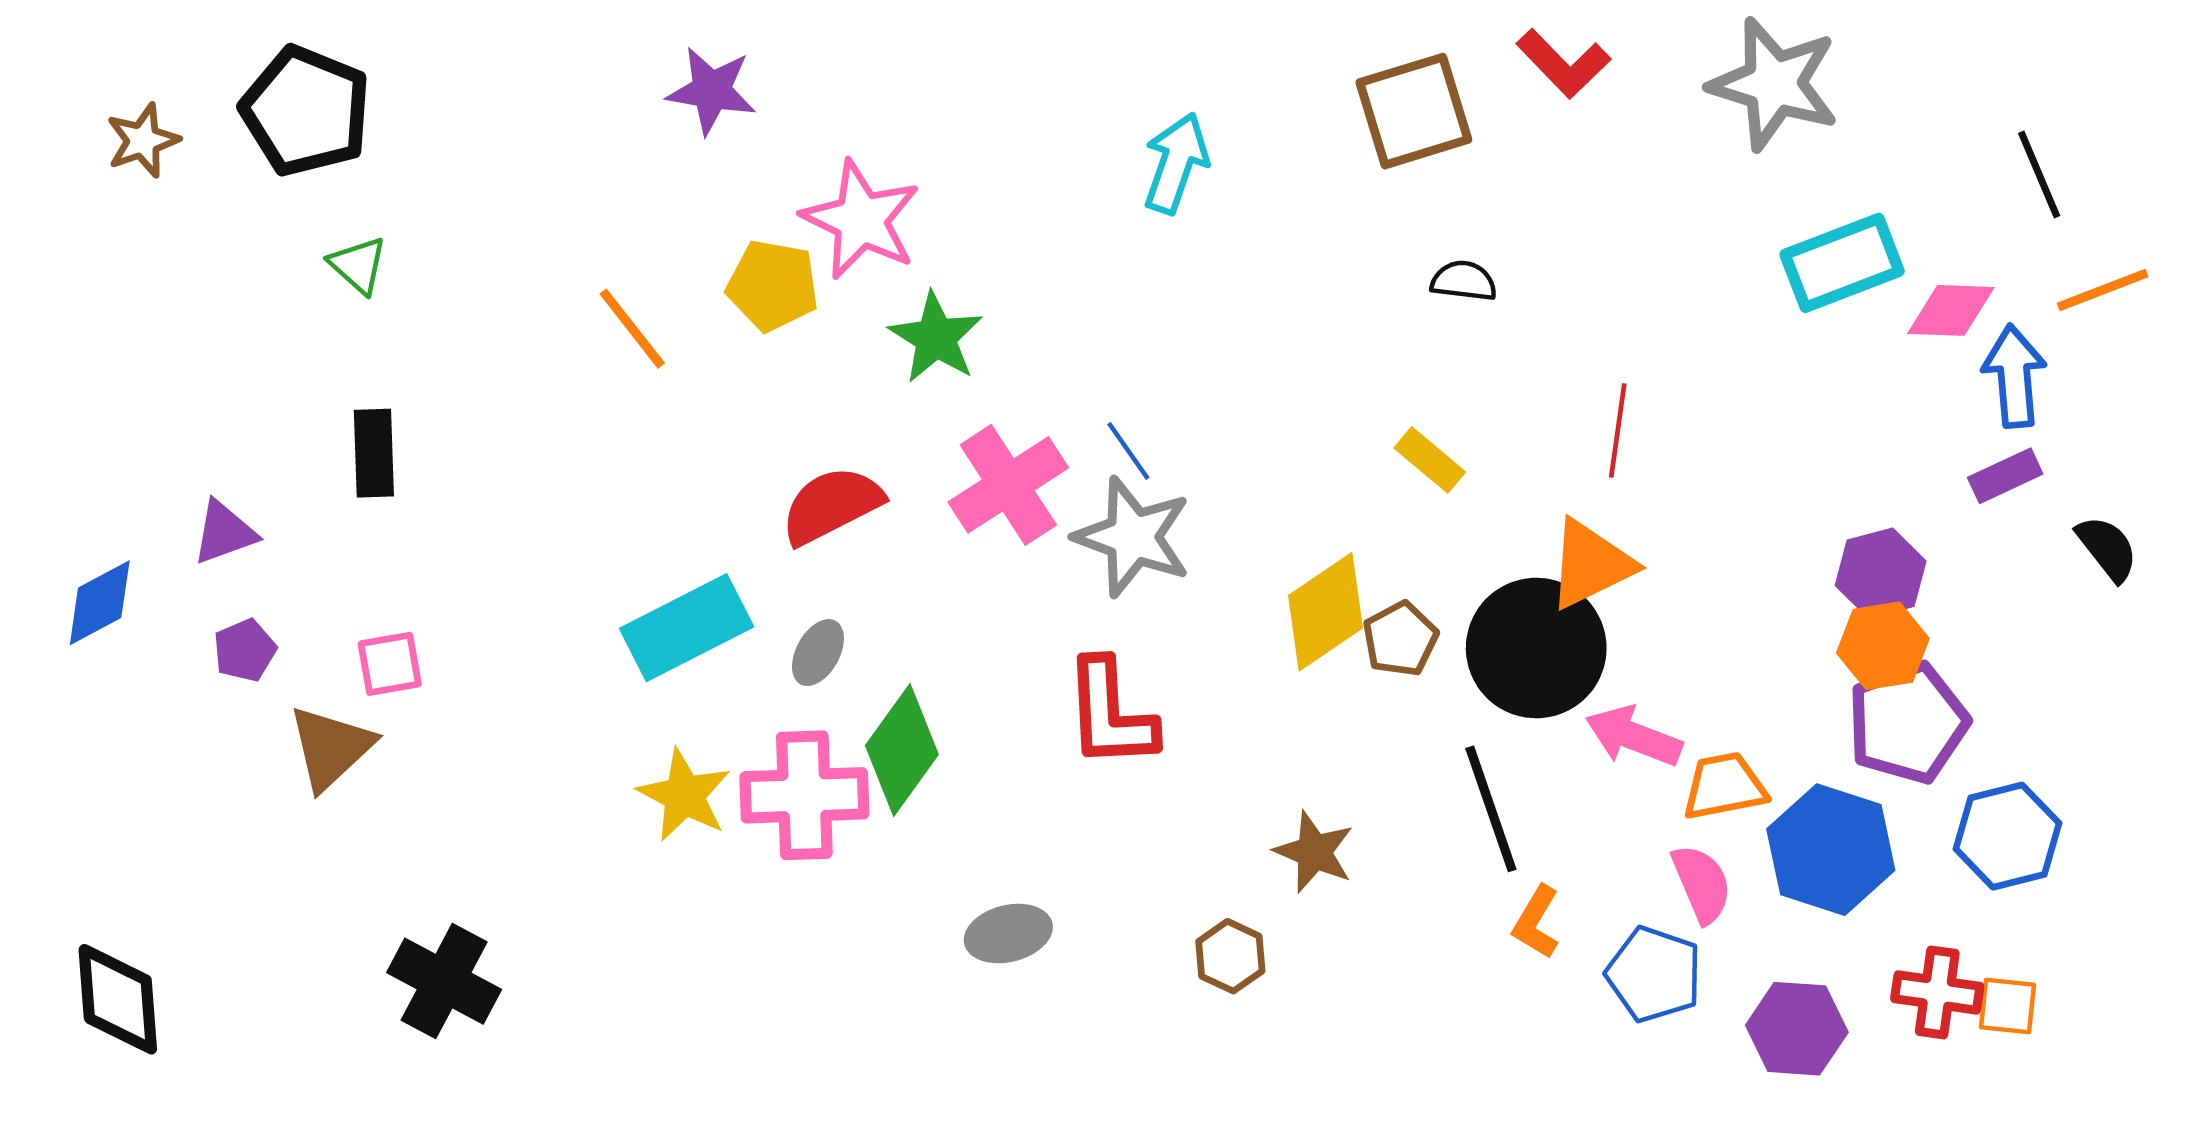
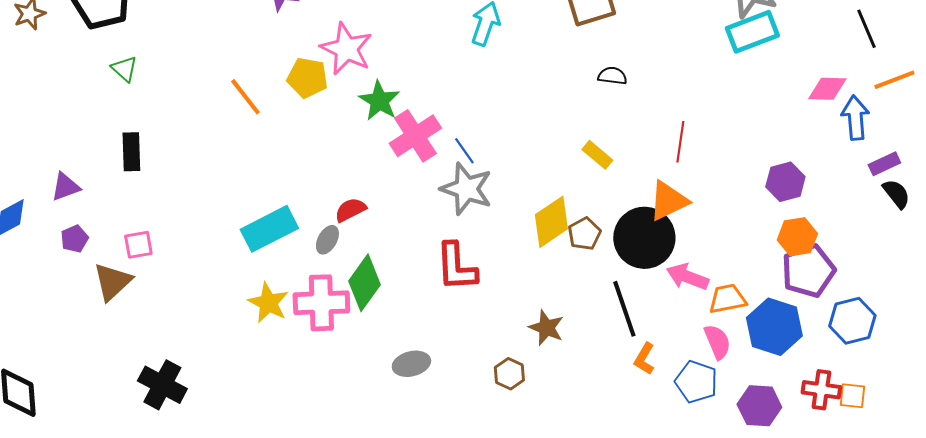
cyan rectangle: (1842, 263) -> (752, 32), moved
purple rectangle: (2005, 476) -> (884, 164), moved
pink cross: (1008, 485) -> (415, 136), moved
red semicircle: (832, 505) -> (350, 210), moved, size x0.7
purple hexagon: (1881, 573) -> (785, 182), moved

